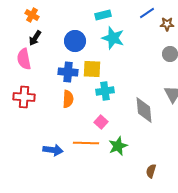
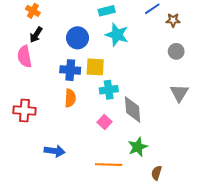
red cross: (24, 97) -> (25, 111), moved
gray diamond: (144, 110) -> (133, 110), moved
orange line: (86, 143) -> (109, 165), moved
green star: (118, 146) -> (138, 147), moved

